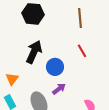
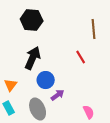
brown line: (80, 18) -> (94, 29), moved
blue circle: (55, 67) -> (46, 80), moved

